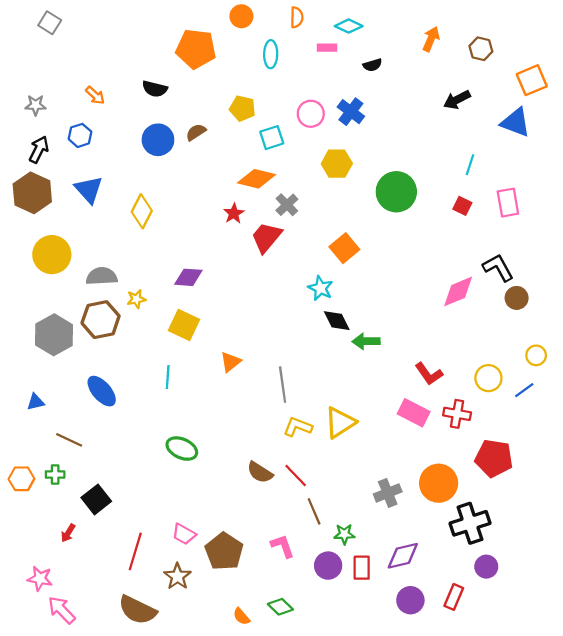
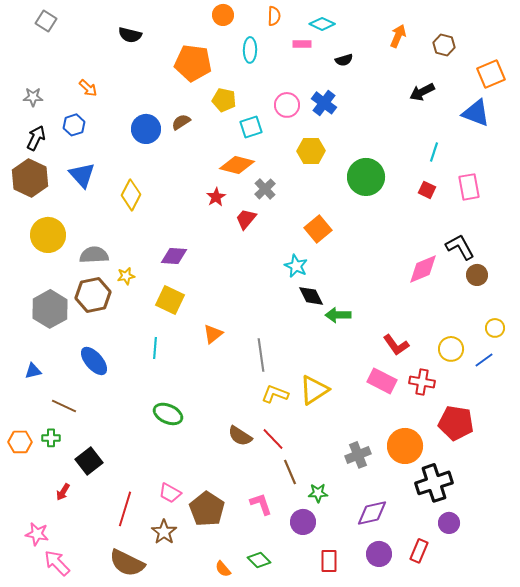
orange pentagon: (196, 49) -> (193, 63), moved
black semicircle: (155, 89) -> (130, 35), moved
red trapezoid: (266, 237) -> (246, 219), size x0.7
red rectangle: (362, 568) -> (329, 561), moved

